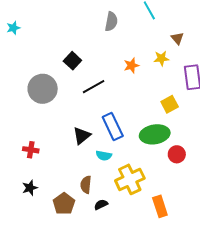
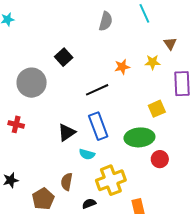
black line: (94, 87) -> (97, 90), moved
red cross: (31, 150) -> (16, 124), moved
black semicircle: (101, 205) -> (89, 204), moved

